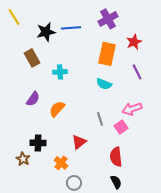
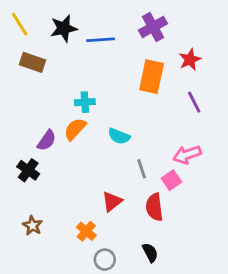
black star: (46, 32) -> (64, 28), moved
brown rectangle: (32, 58) -> (32, 62), moved, turned -42
cyan semicircle: (104, 84) -> (119, 136), moved
orange semicircle: (57, 109) -> (75, 129), moved
black cross: (38, 143) -> (28, 170), moved, turned 35
red semicircle: (116, 157) -> (154, 207), moved
black semicircle: (116, 182) -> (150, 252), moved

